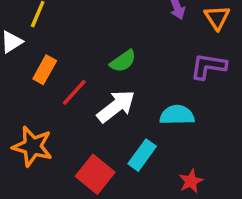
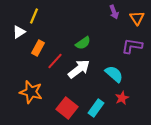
cyan semicircle: (177, 115) -> (114, 74), turned 42
cyan rectangle: (142, 155) -> (96, 108), moved
red star: (191, 181) -> (122, 98), moved

